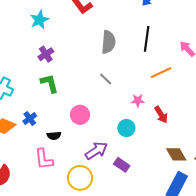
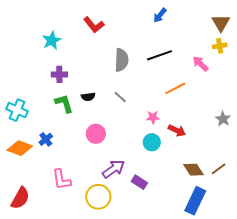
black line: (147, 39) -> (160, 55), turned 65
purple cross: (46, 54) -> (59, 74), turned 35
red arrow: (161, 115) -> (177, 130), turned -30
cyan circle: (126, 128) -> (152, 142), moved
black semicircle: (54, 136) -> (88, 97), moved

